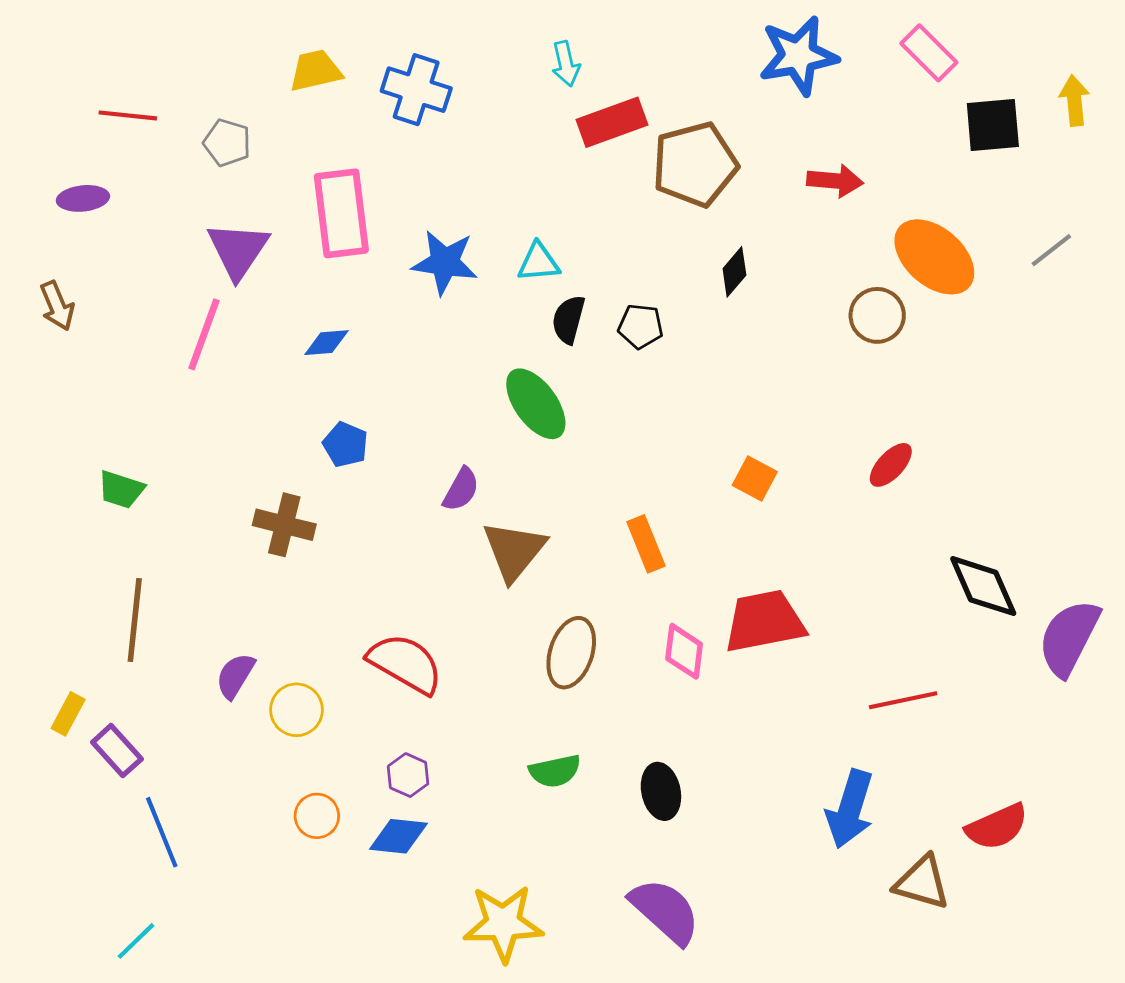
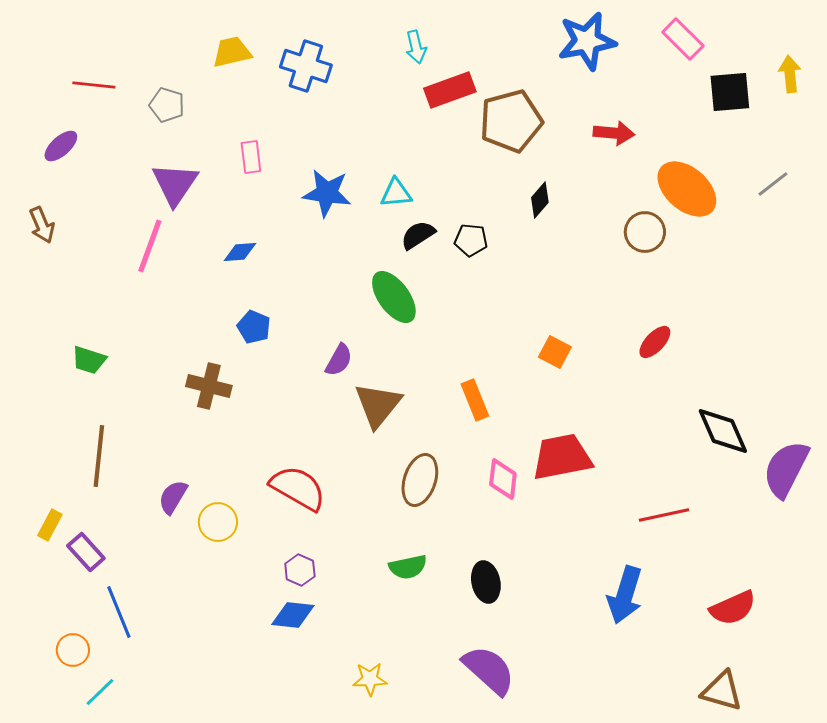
purple ellipse: (83, 198) -> (61, 146), turned -36
pink rectangle: (341, 213) -> (251, 157), size x0.5
black semicircle: (568, 319) -> (418, 235), turned 42
orange circle: (317, 816) -> (73, 650), moved
brown triangle: (922, 882) -> (722, 691), moved
yellow star: (503, 923) -> (370, 679), size x0.6

